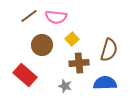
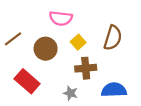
brown line: (29, 16) -> (13, 39), moved
brown semicircle: (109, 50) -> (113, 38), moved

